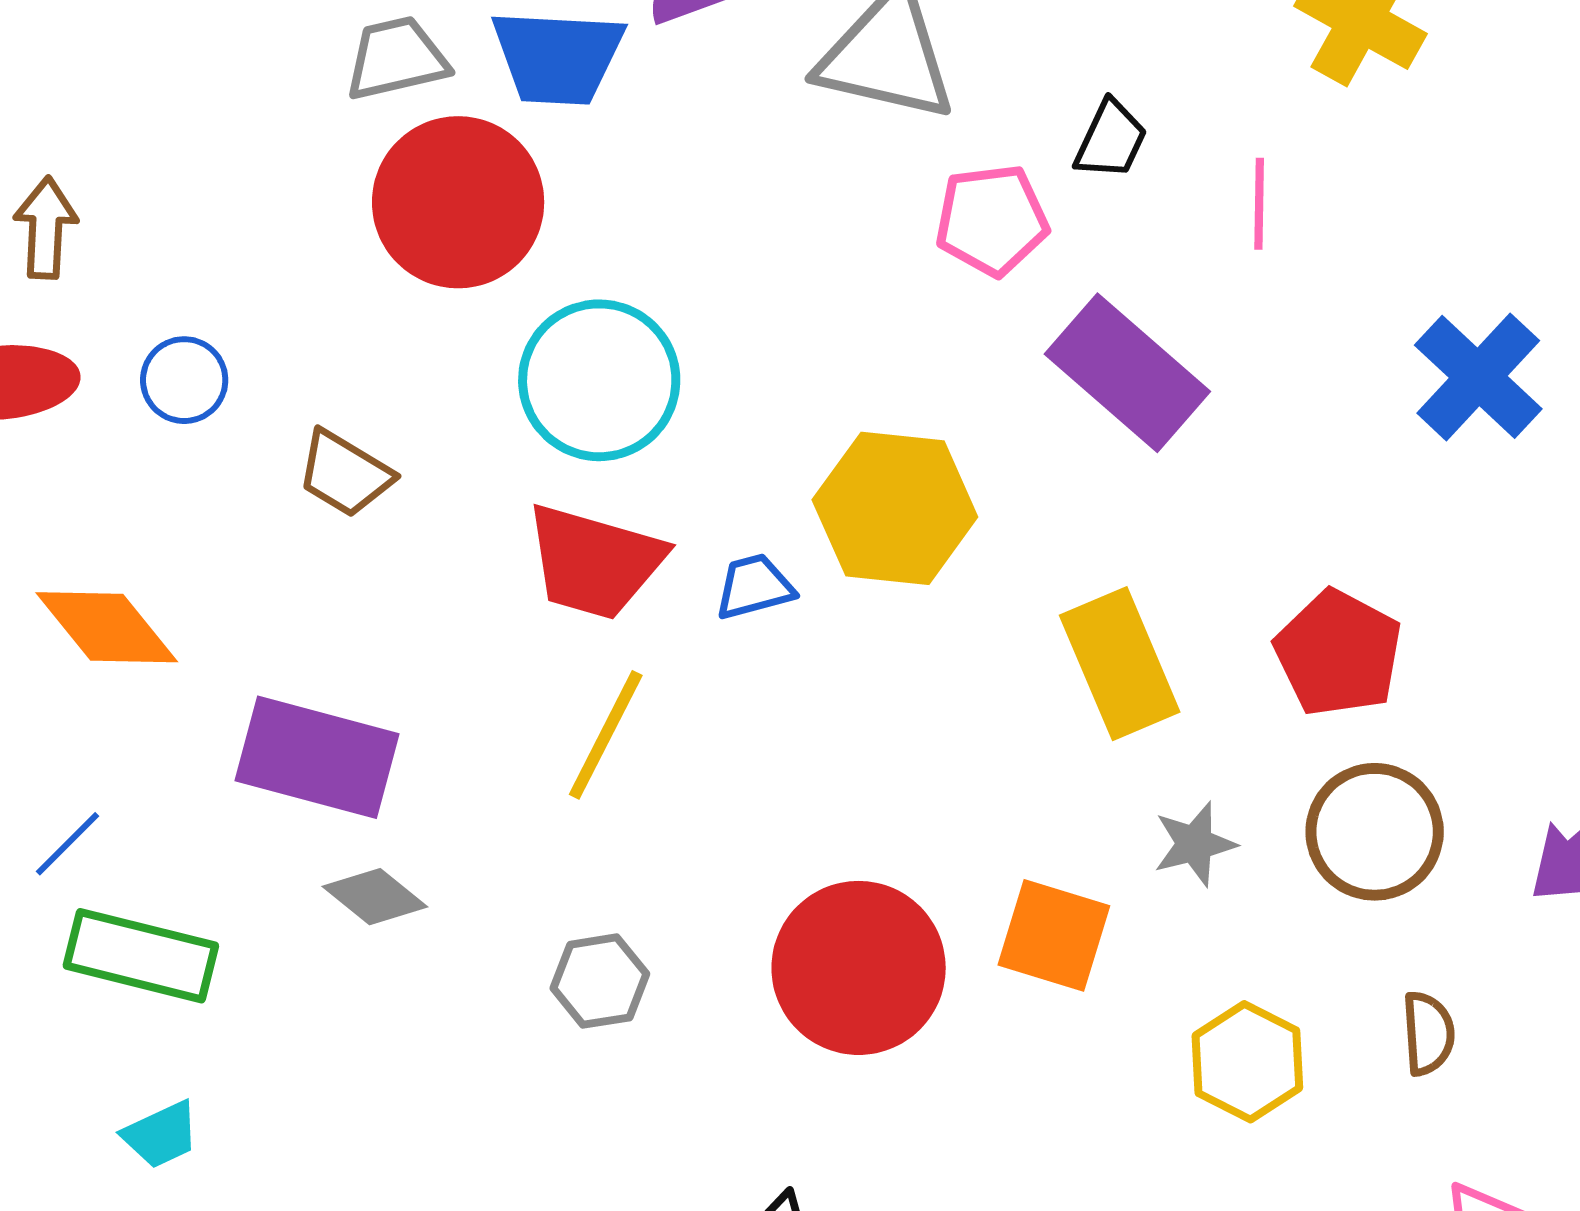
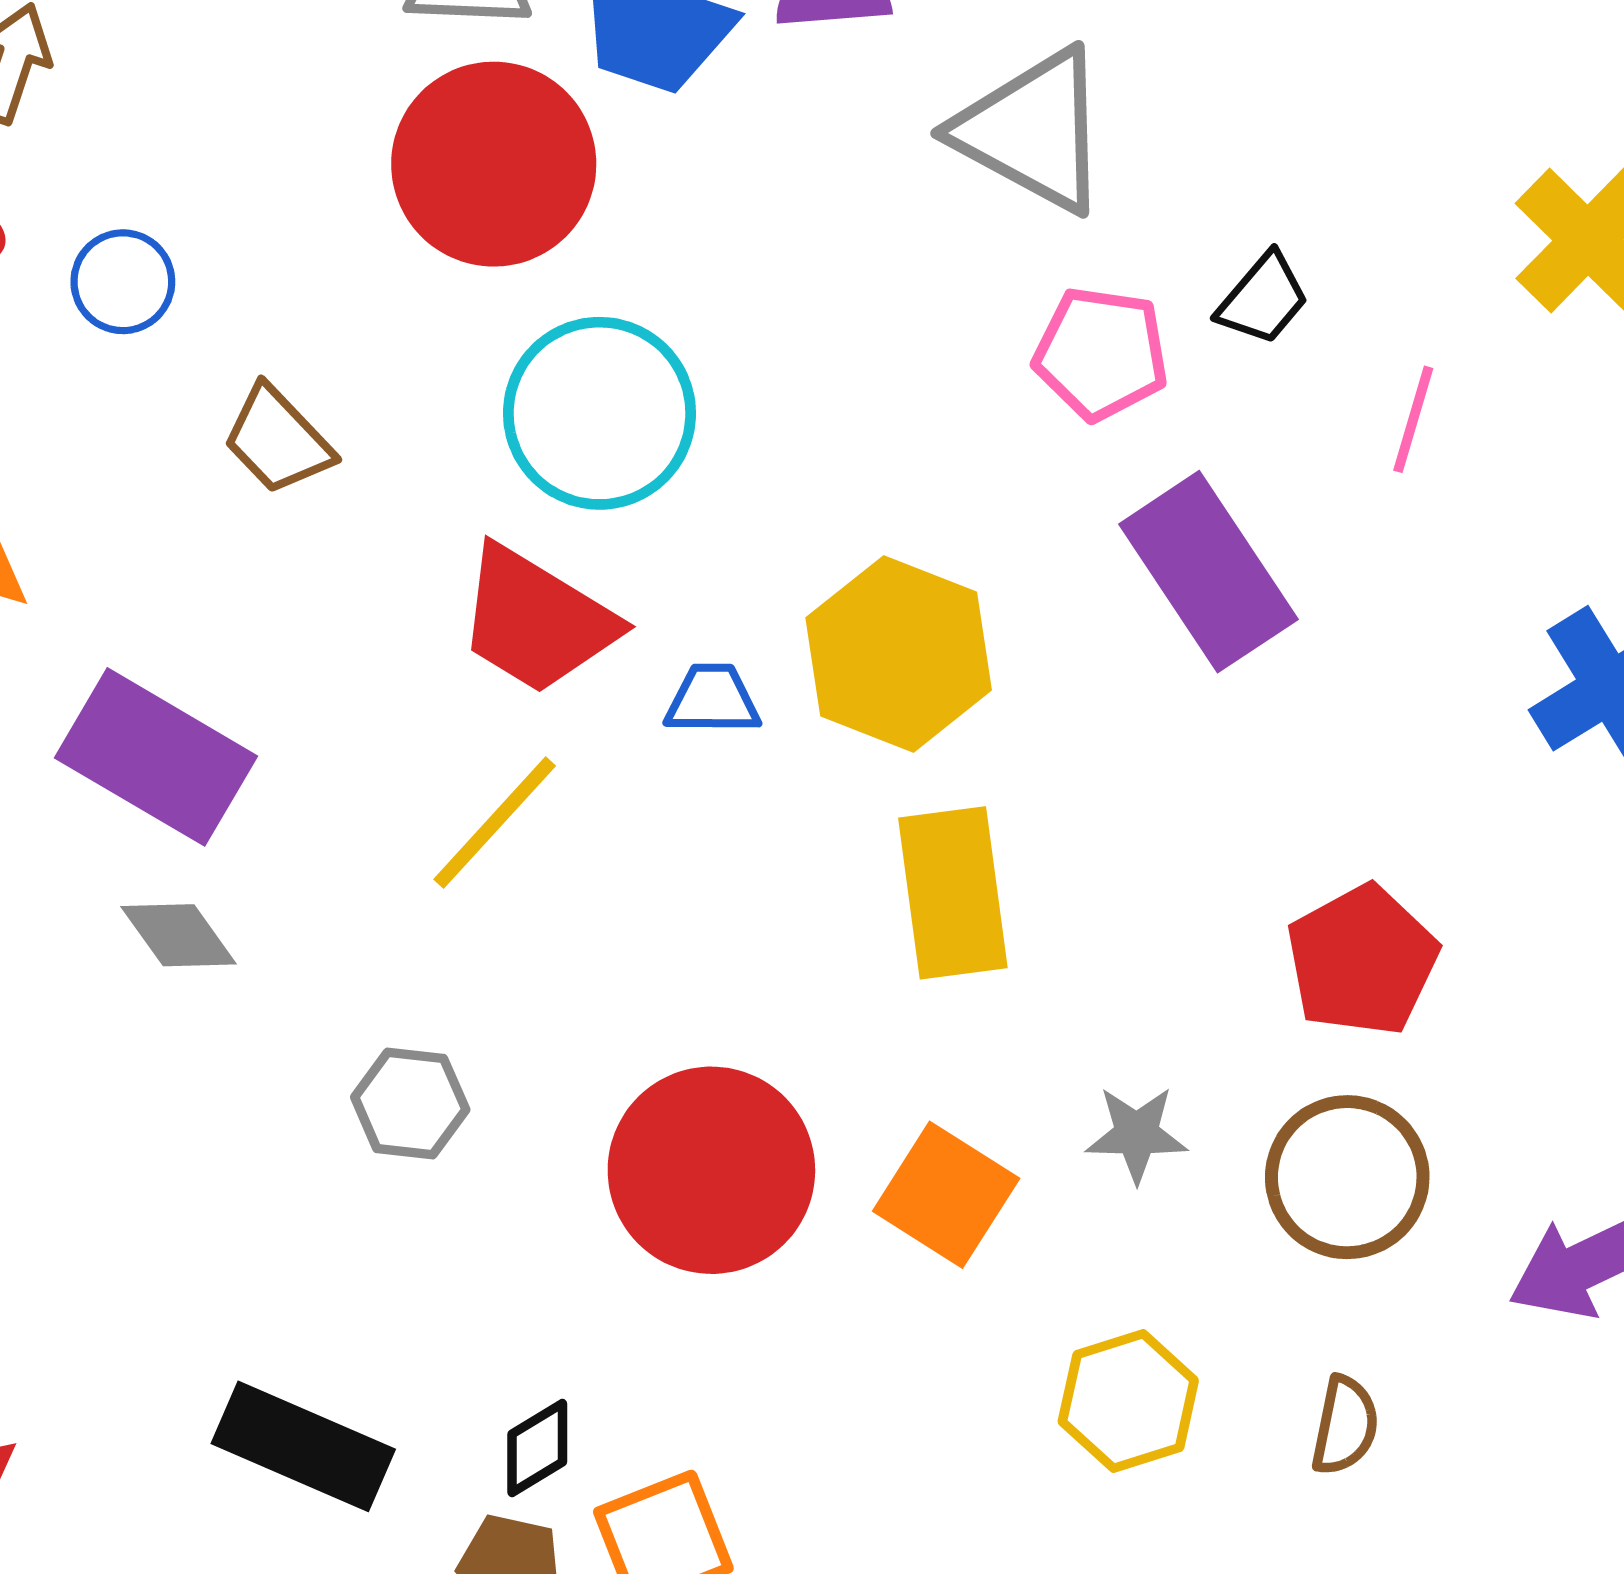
yellow rectangle: (1120, 664) -> (953, 893), moved

